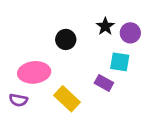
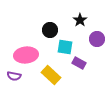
purple circle: (130, 33) -> (97, 39), moved
cyan square: (120, 62) -> (65, 47), moved

